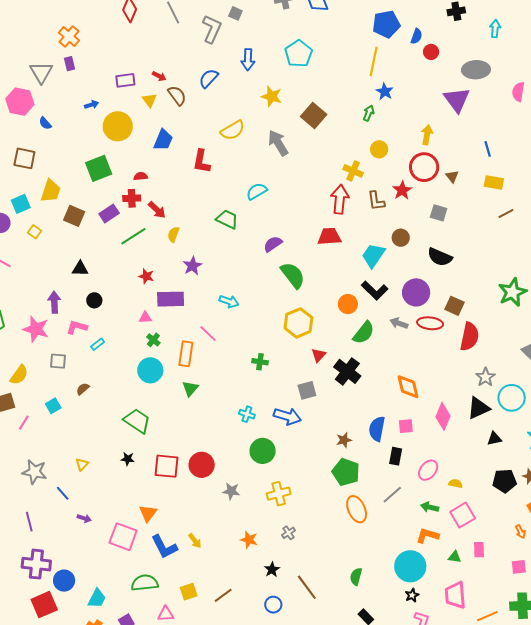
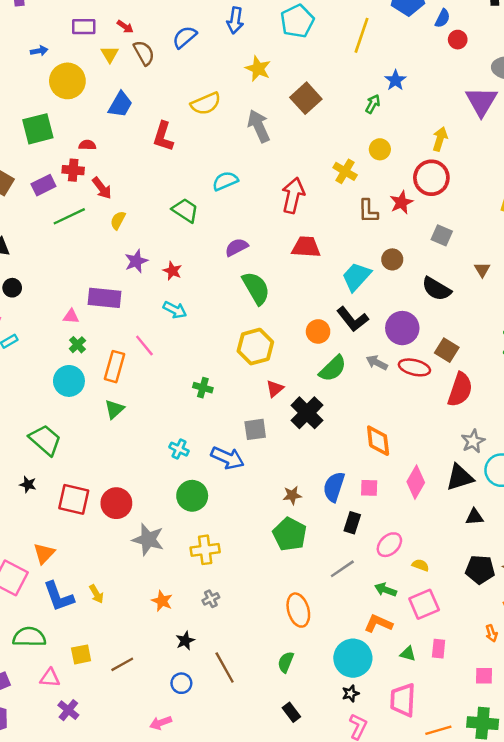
yellow line: (374, 61) -> (361, 35), moved
brown triangle: (452, 176) -> (482, 270), moved
red arrow: (340, 199) -> (293, 195), moved
red star: (146, 276) -> (172, 271), moved
gray star: (231, 491) -> (148, 540), size x1.5
orange ellipse: (357, 509) -> (298, 610), moved

